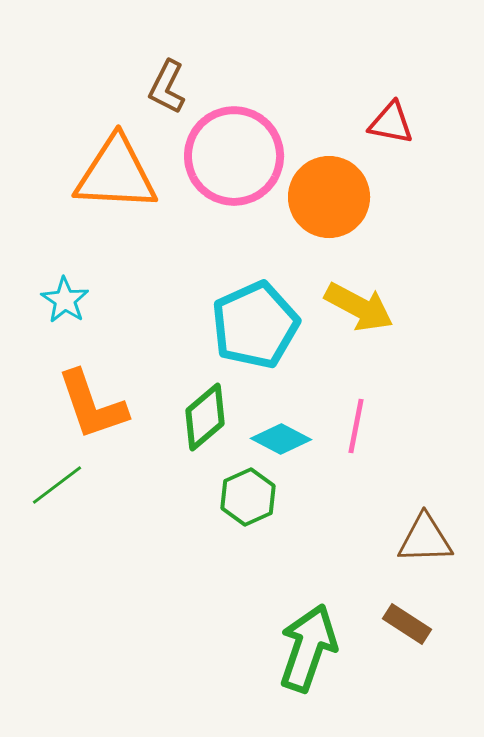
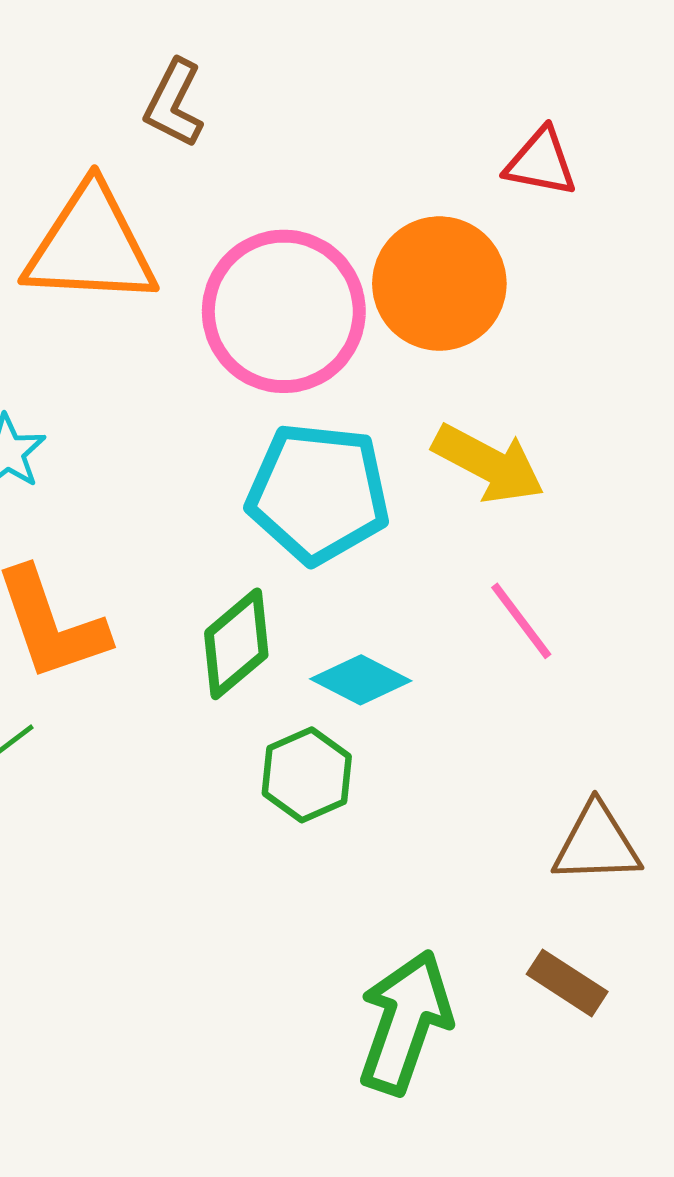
pink circle: (234, 156) -> (284, 311), moved
cyan pentagon: (255, 325) -> (318, 493), turned 30
pink line: (356, 426) -> (521, 621), moved, turned -48

